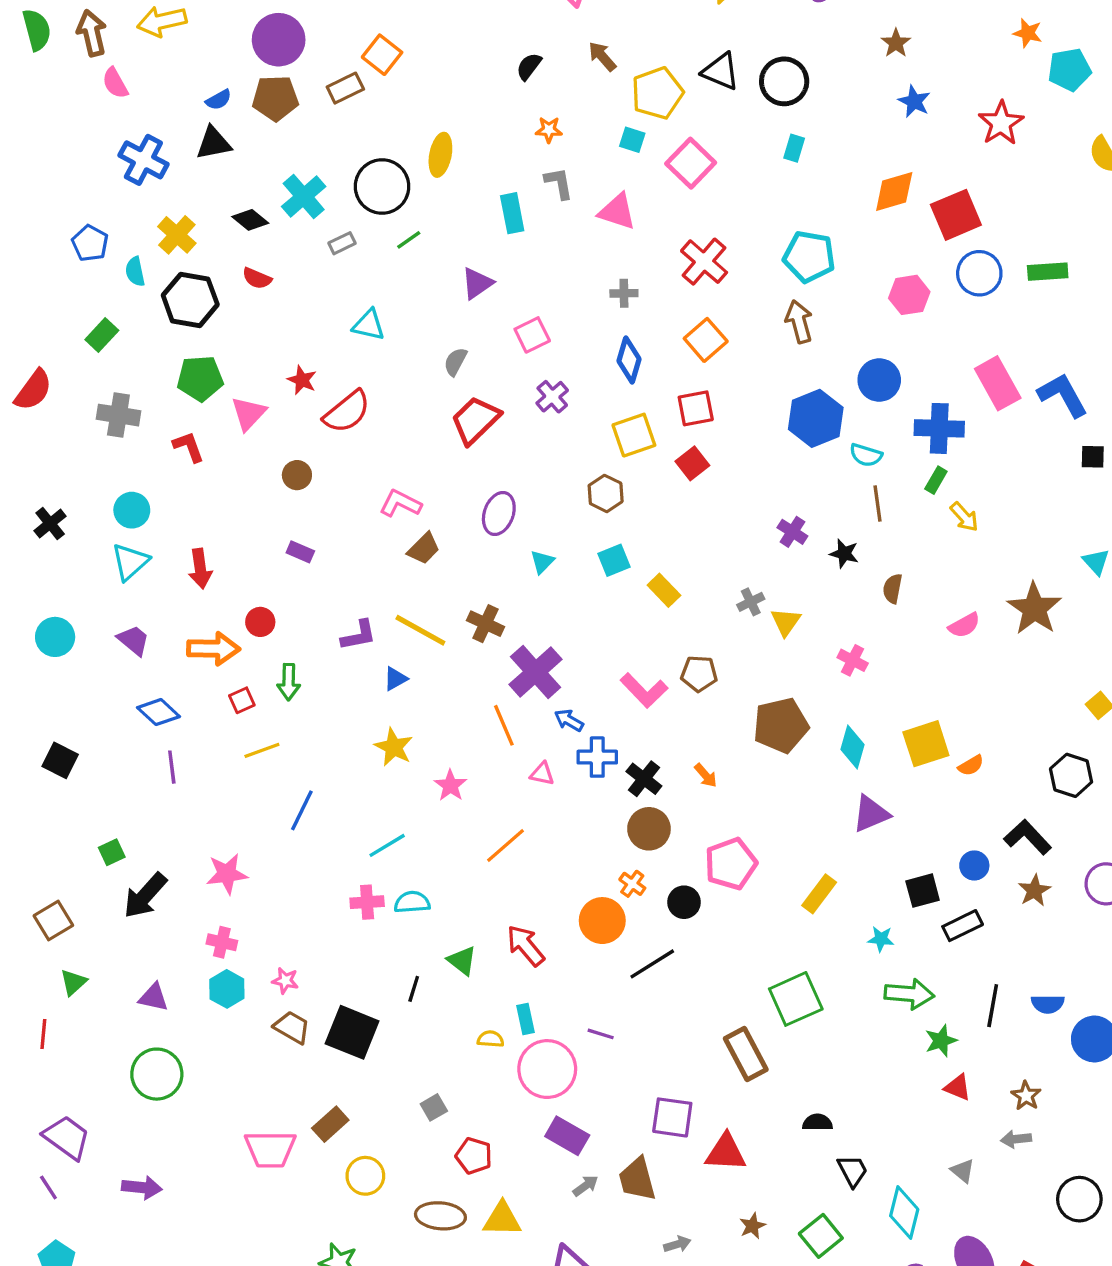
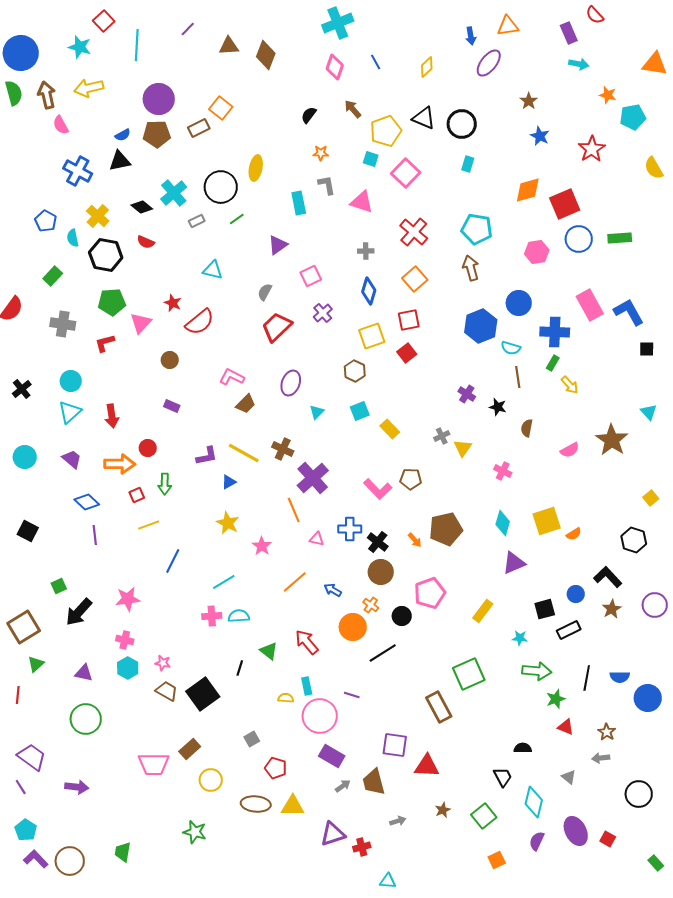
red L-shape: (189, 447) -> (105, 343), turned -85
blue arrow: (569, 720) -> (333, 590), moved
brown pentagon: (781, 725) -> (446, 529), moved
brown square: (53, 921) -> (24, 627), size x1.4
black square: (352, 1032) -> (203, 694), turned 32
black semicircle: (817, 1122) -> (523, 748), moved

